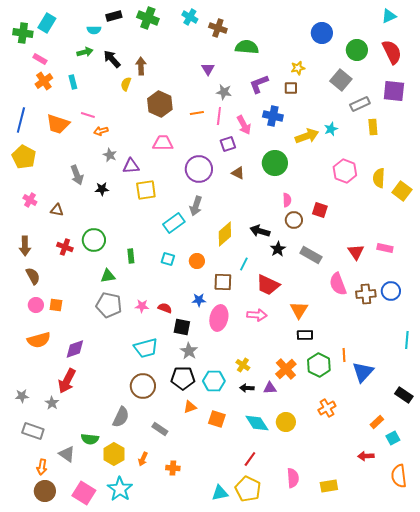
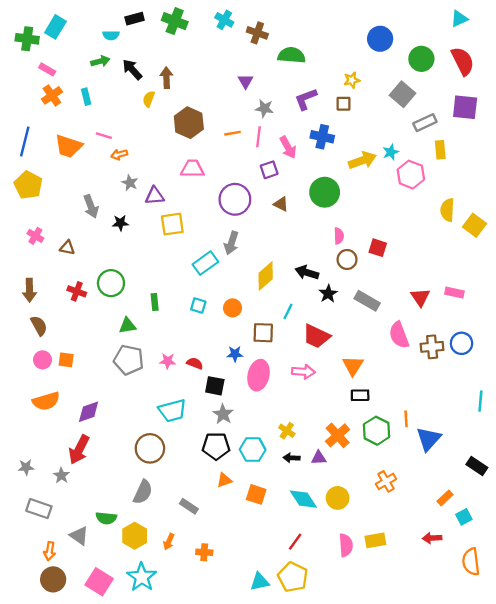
pink hexagon: (345, 171) -> (411, 175), moved
brown circle: (143, 386) -> (150, 448), moved
pink semicircle: (293, 478) -> (346, 545), moved
yellow rectangle: (329, 486) -> (375, 540), moved

